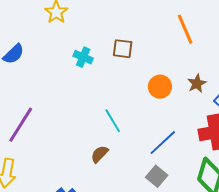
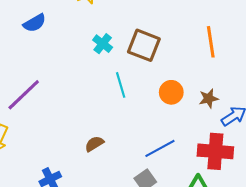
brown square: (123, 49) -> (144, 45), size x1.5
cyan line: (113, 121) -> (121, 85), moved

